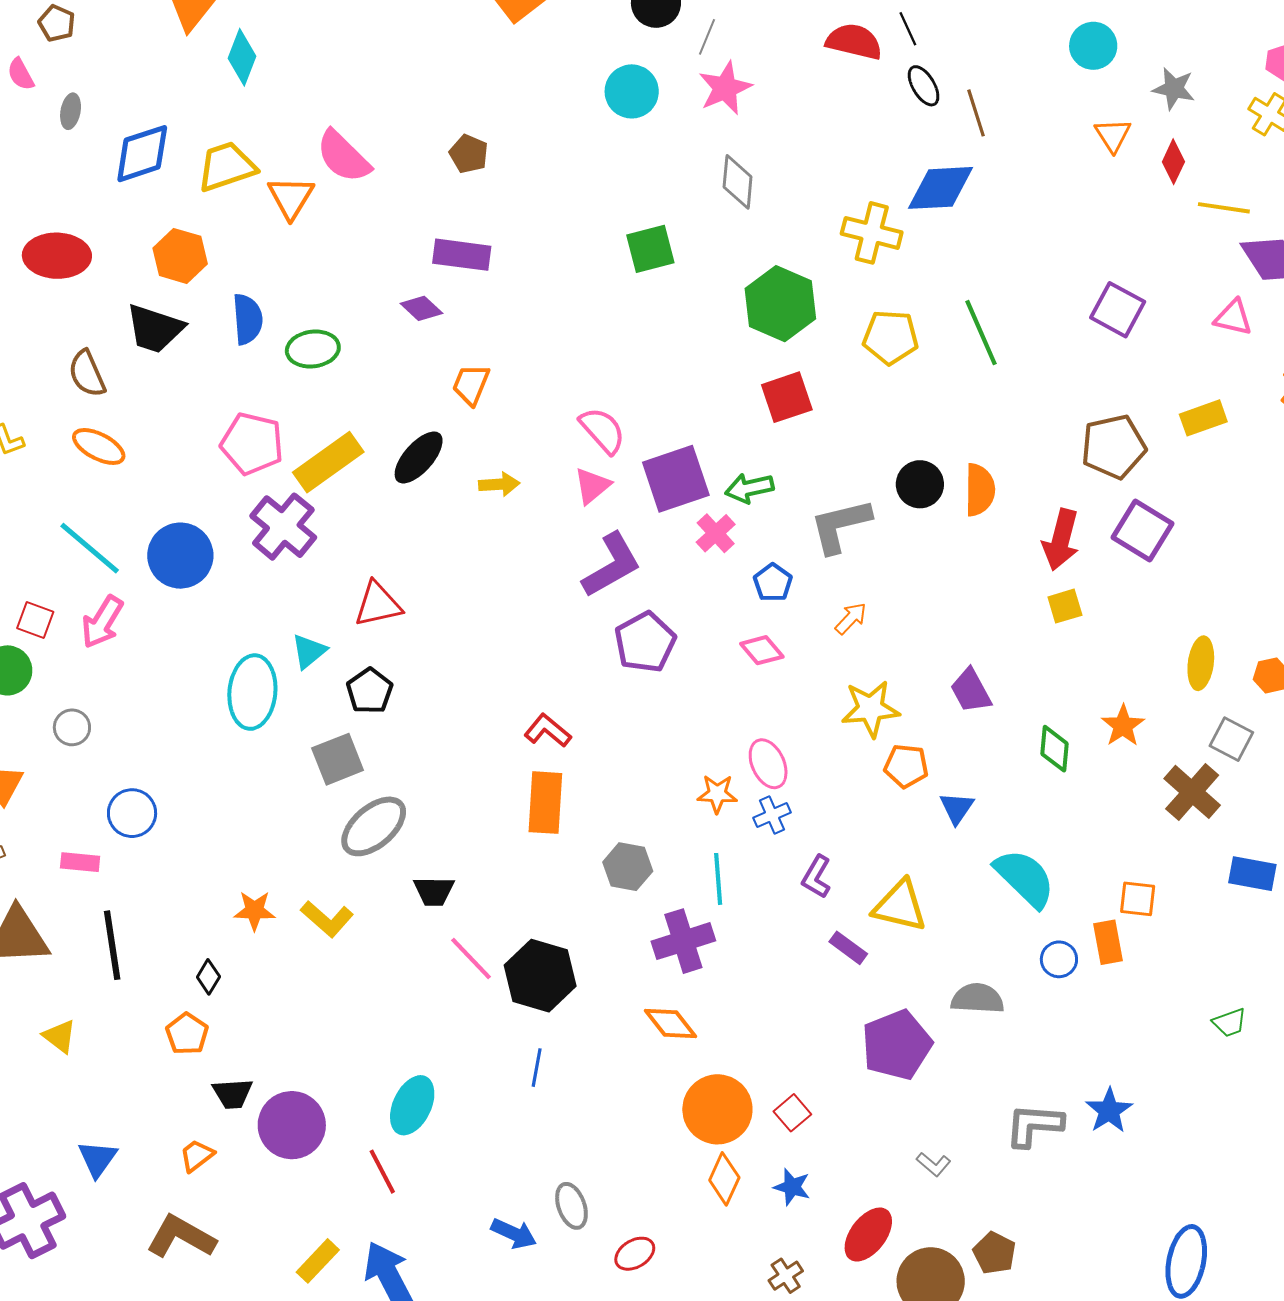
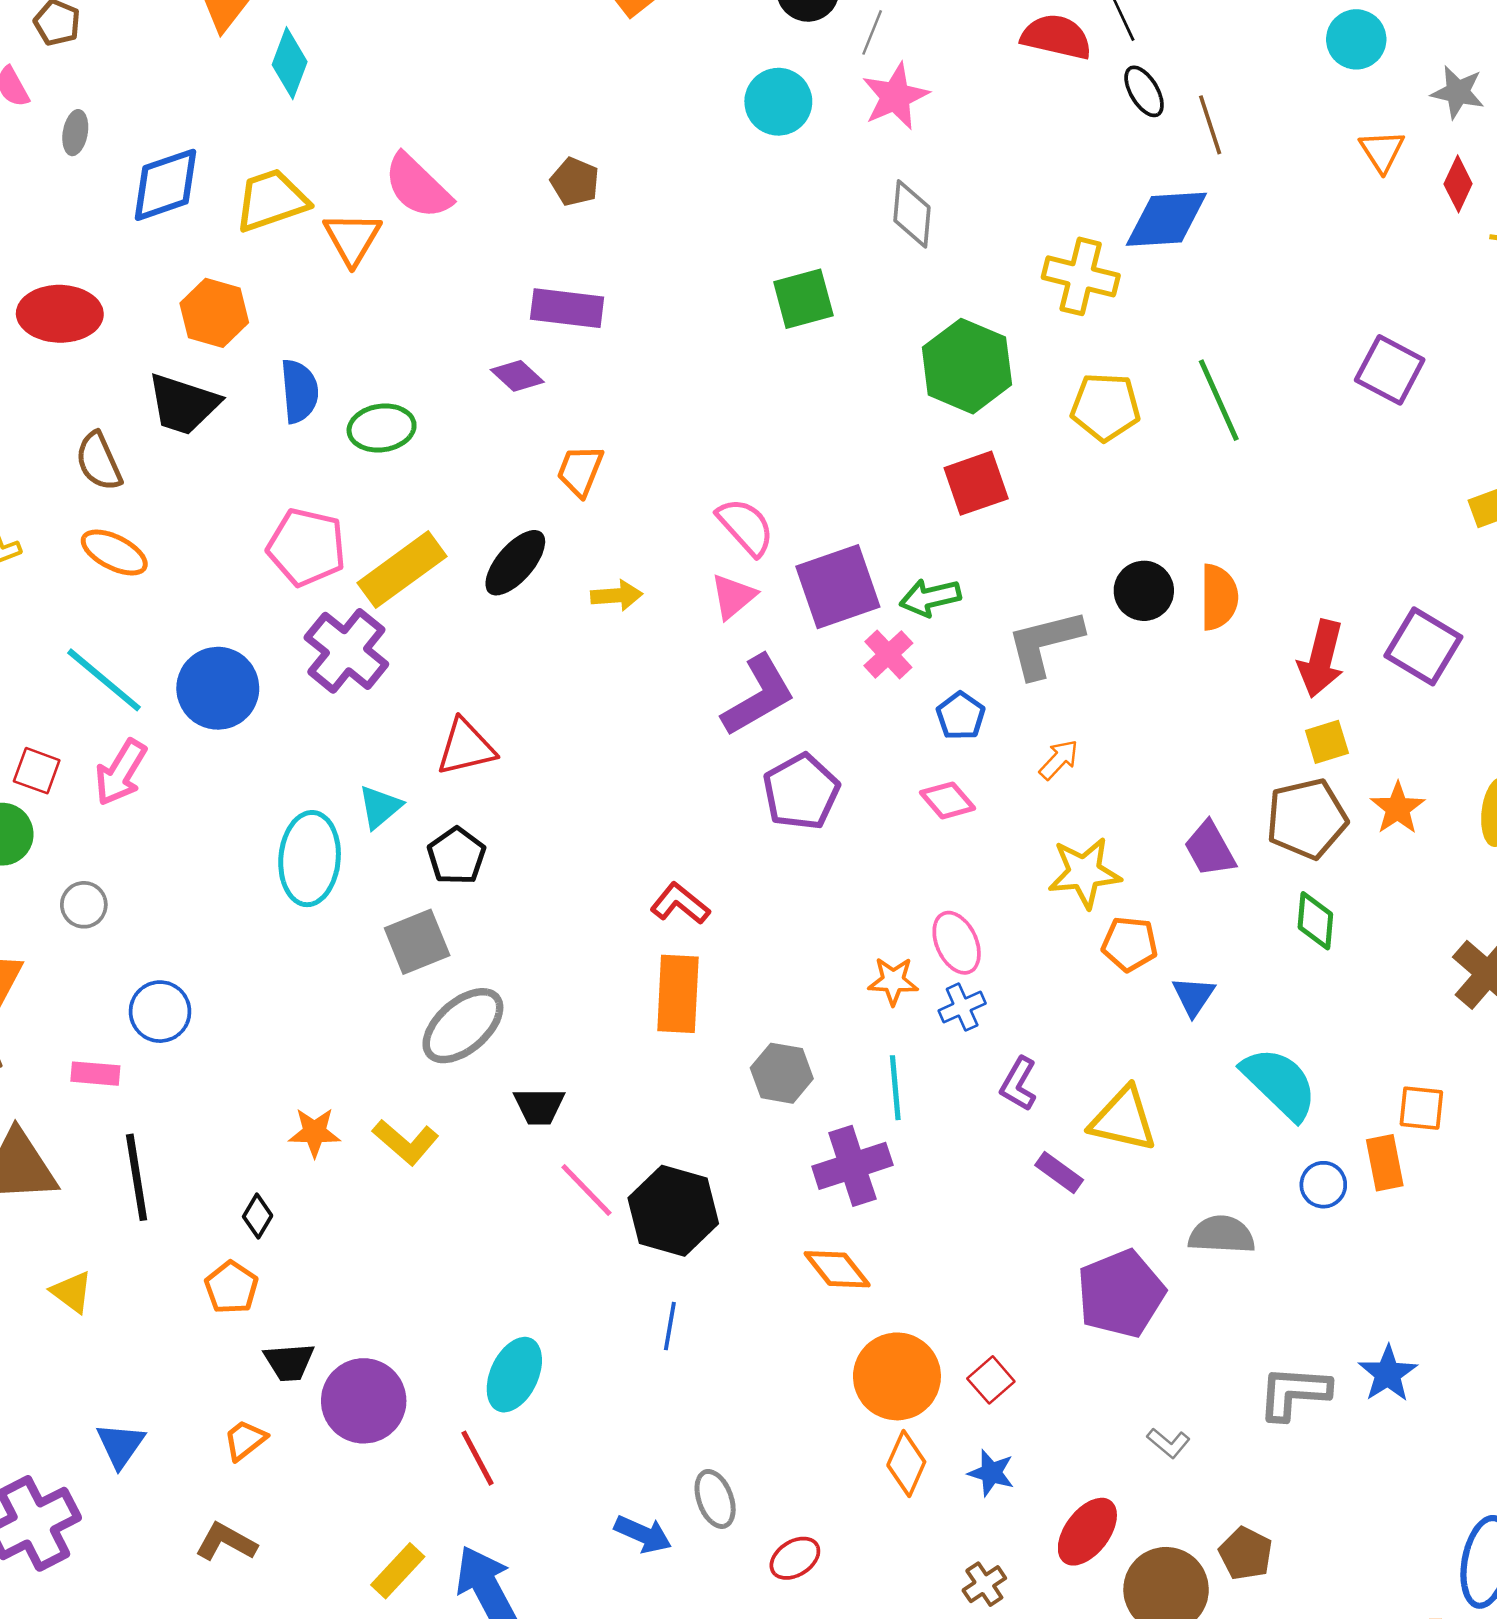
brown pentagon: (1113, 447) -> (1307, 819), moved
orange star: (1123, 726) -> (1398, 808), moved
brown L-shape: (181, 1237) -> (226, 1542), size x0.7

